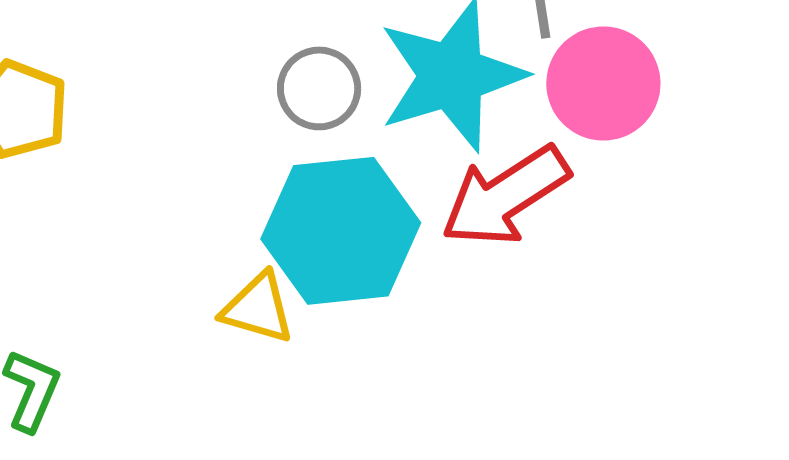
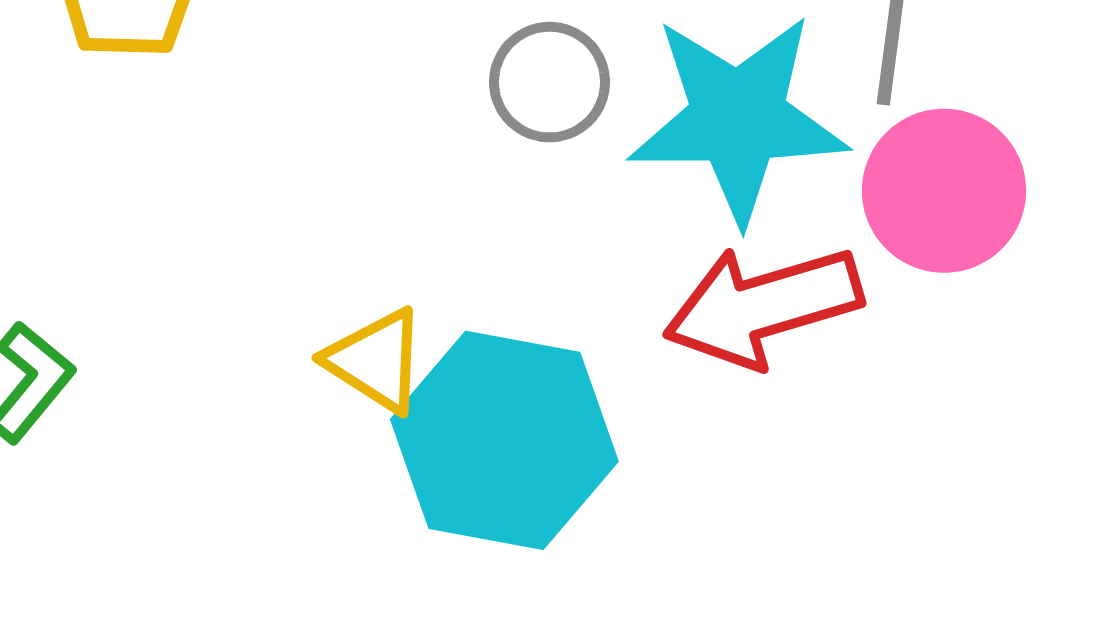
cyan hexagon: (341, 231) -> (504, 440), moved

